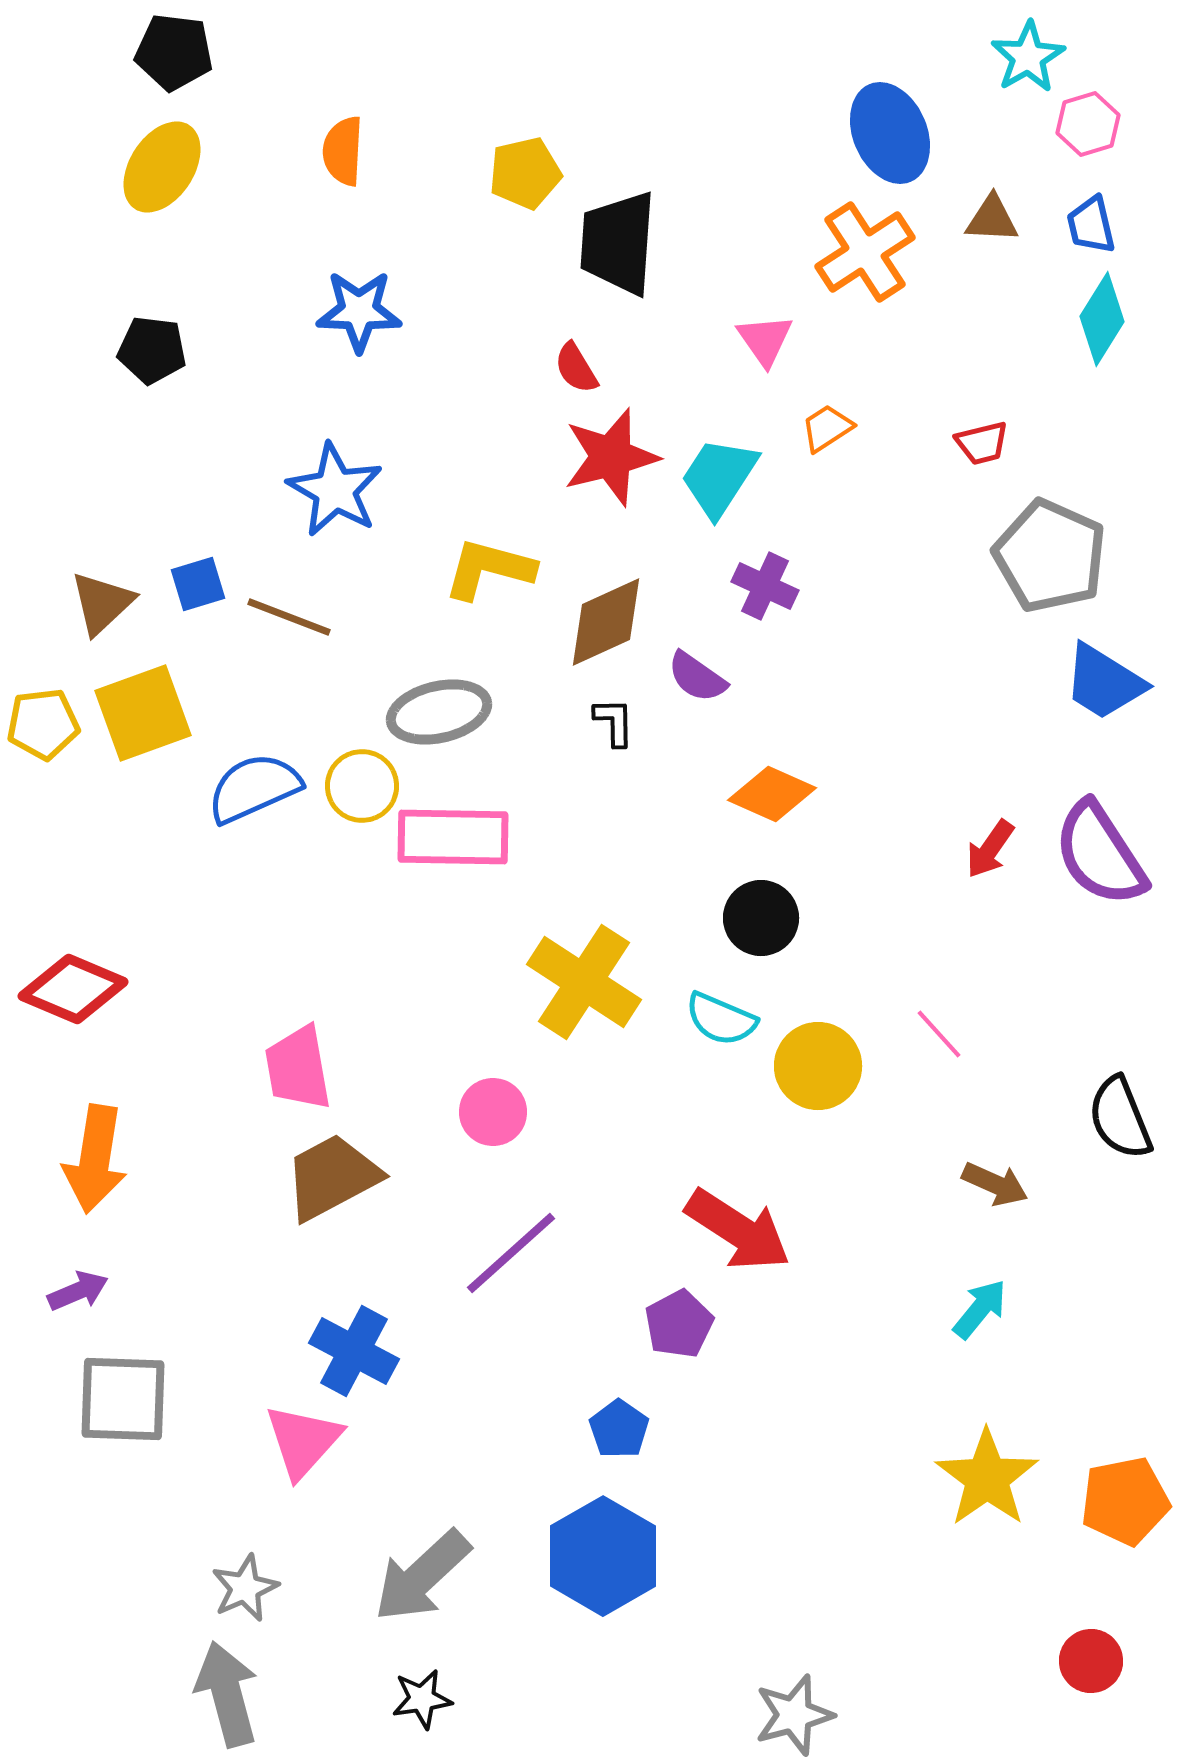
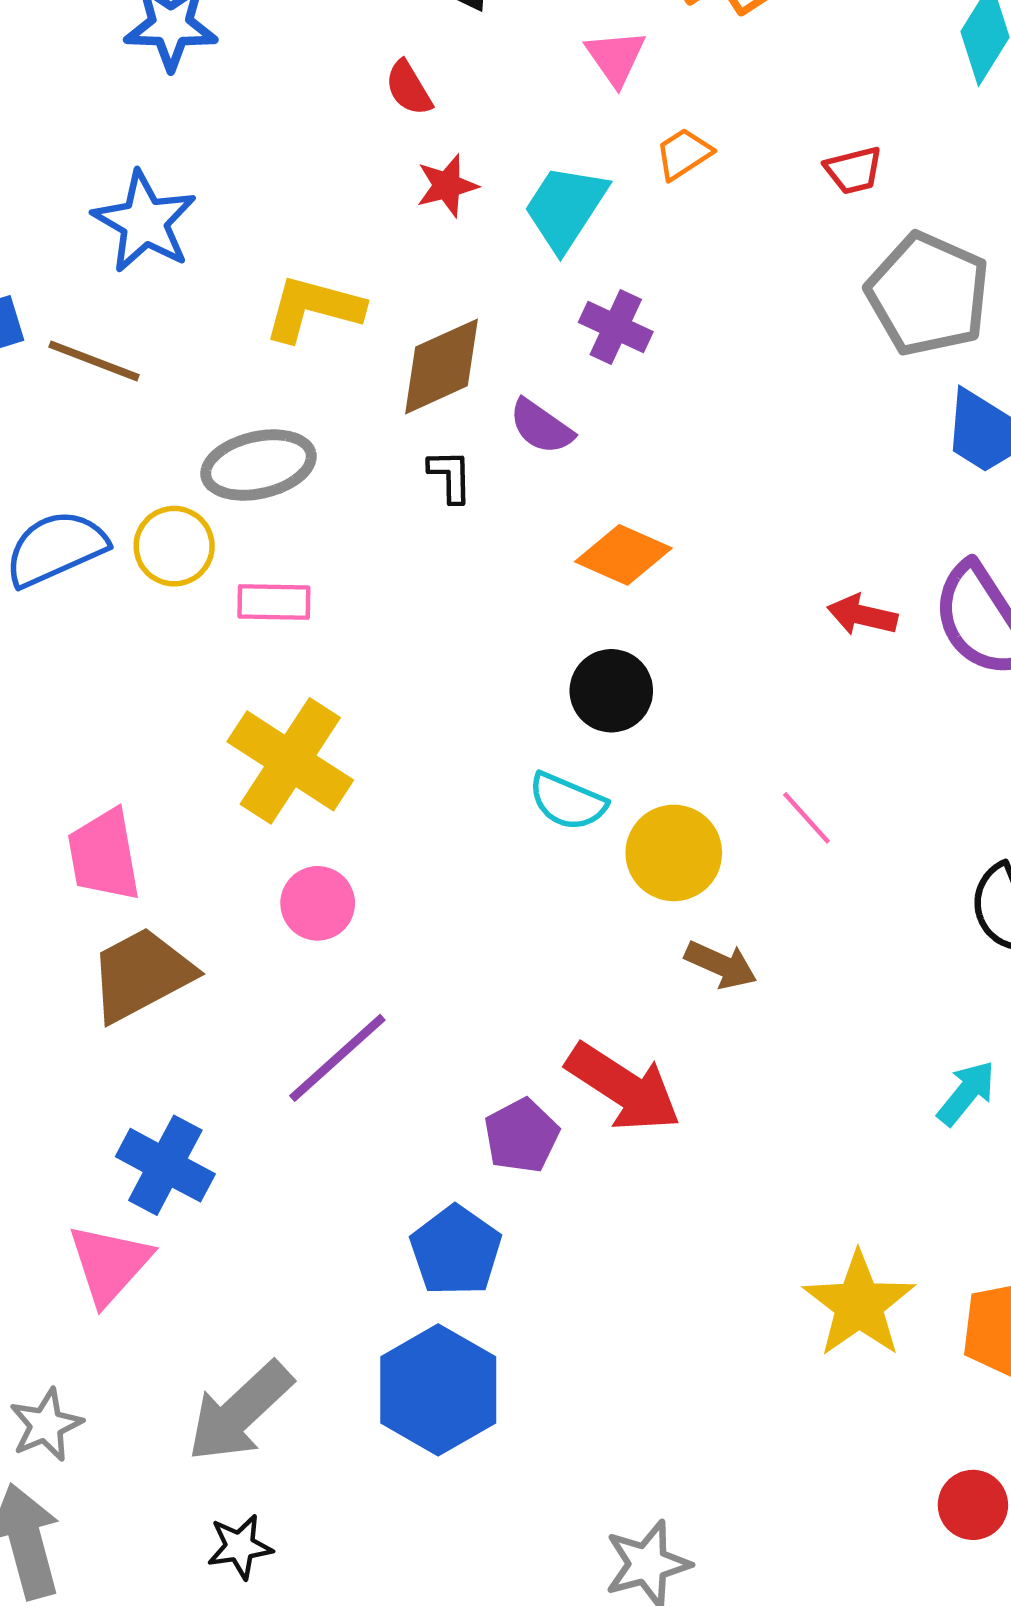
red star: (611, 457) -> (447, 186), size x0.6
pink rectangle: (453, 837) -> (274, 602), size x0.6
red arrow: (990, 849) -> (862, 615), turned 68
yellow cross: (584, 982) -> (290, 761), moved
brown arrow: (995, 1184) -> (721, 965), moved
red arrow: (738, 1230) -> (623, 1087), moved
cyan arrow: (980, 1309) -> (966, 1093), moved
blue pentagon: (619, 1429) -> (456, 1251), size x1.4

